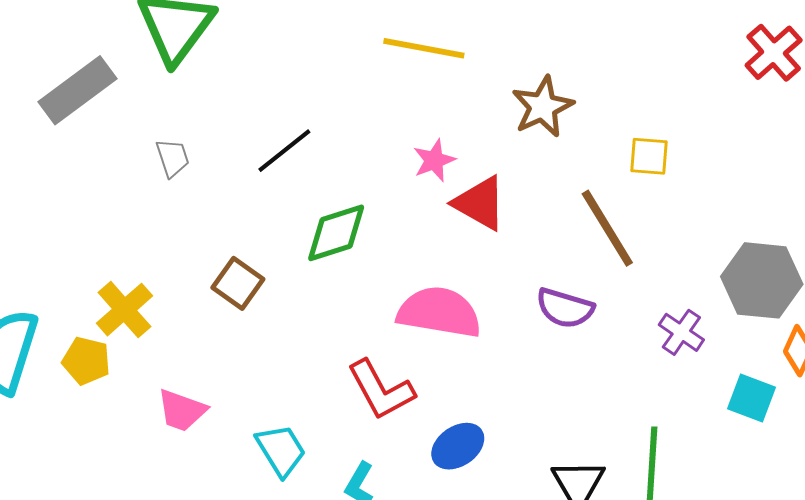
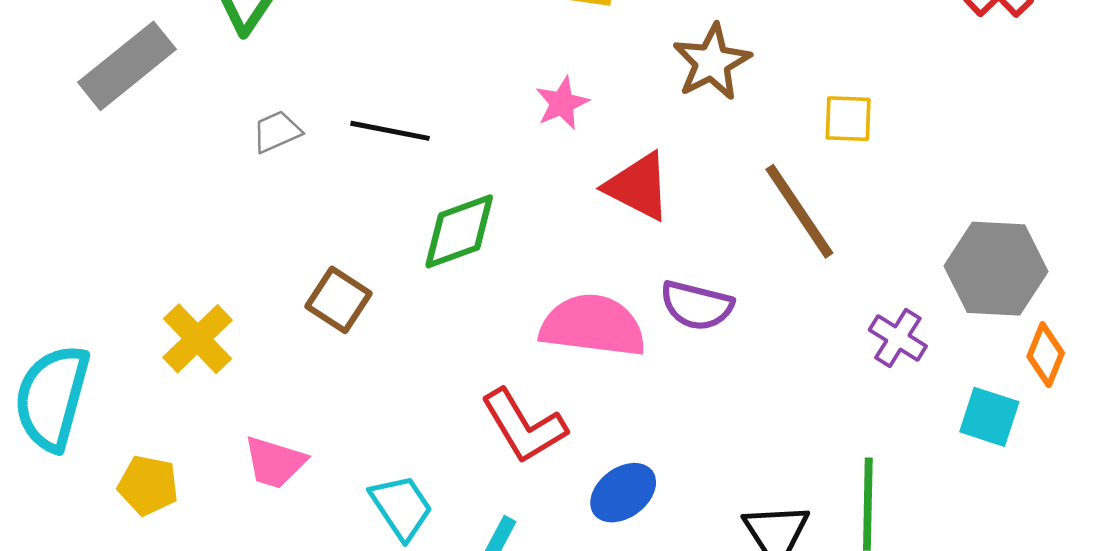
black line: (284, 151) -> (390, 131), turned 52
gray trapezoid: (173, 158) -> (277, 132), moved, turned -93
pink star: (434, 160) -> (562, 103), moved
purple semicircle: (565, 308) -> (697, 305), moved
yellow pentagon: (86, 361) -> (148, 485), moved

